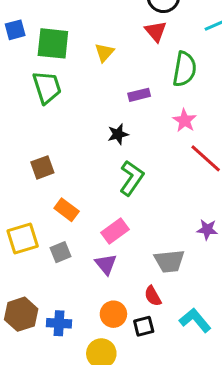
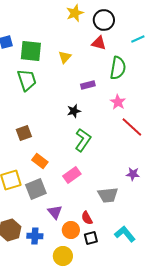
red triangle: (156, 31) -> (99, 43), turned -35
gray square: (60, 252) -> (36, 189), size x1.5
purple triangle: (106, 264) -> (55, 212), moved
red semicircle: (153, 296) -> (87, 218), moved

